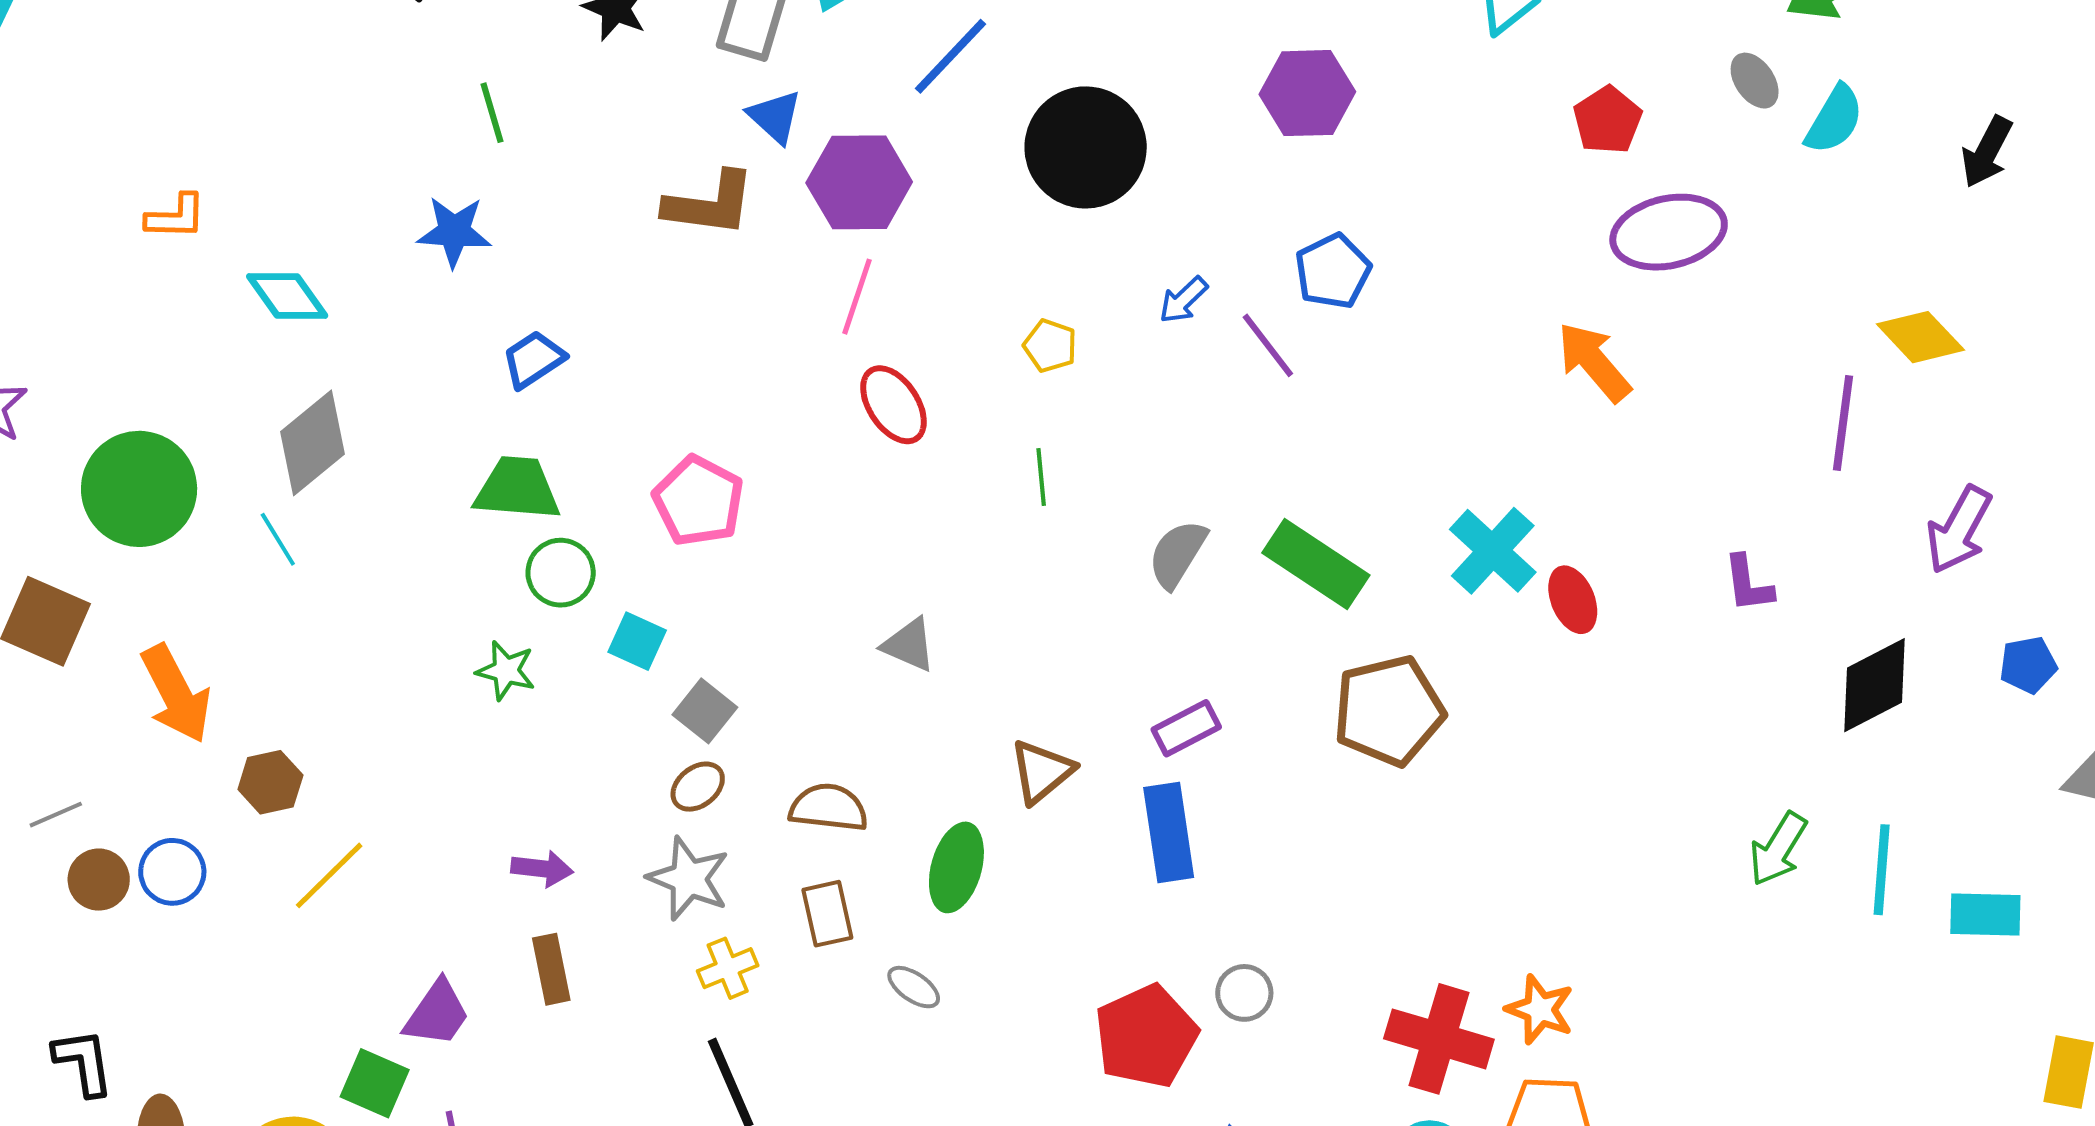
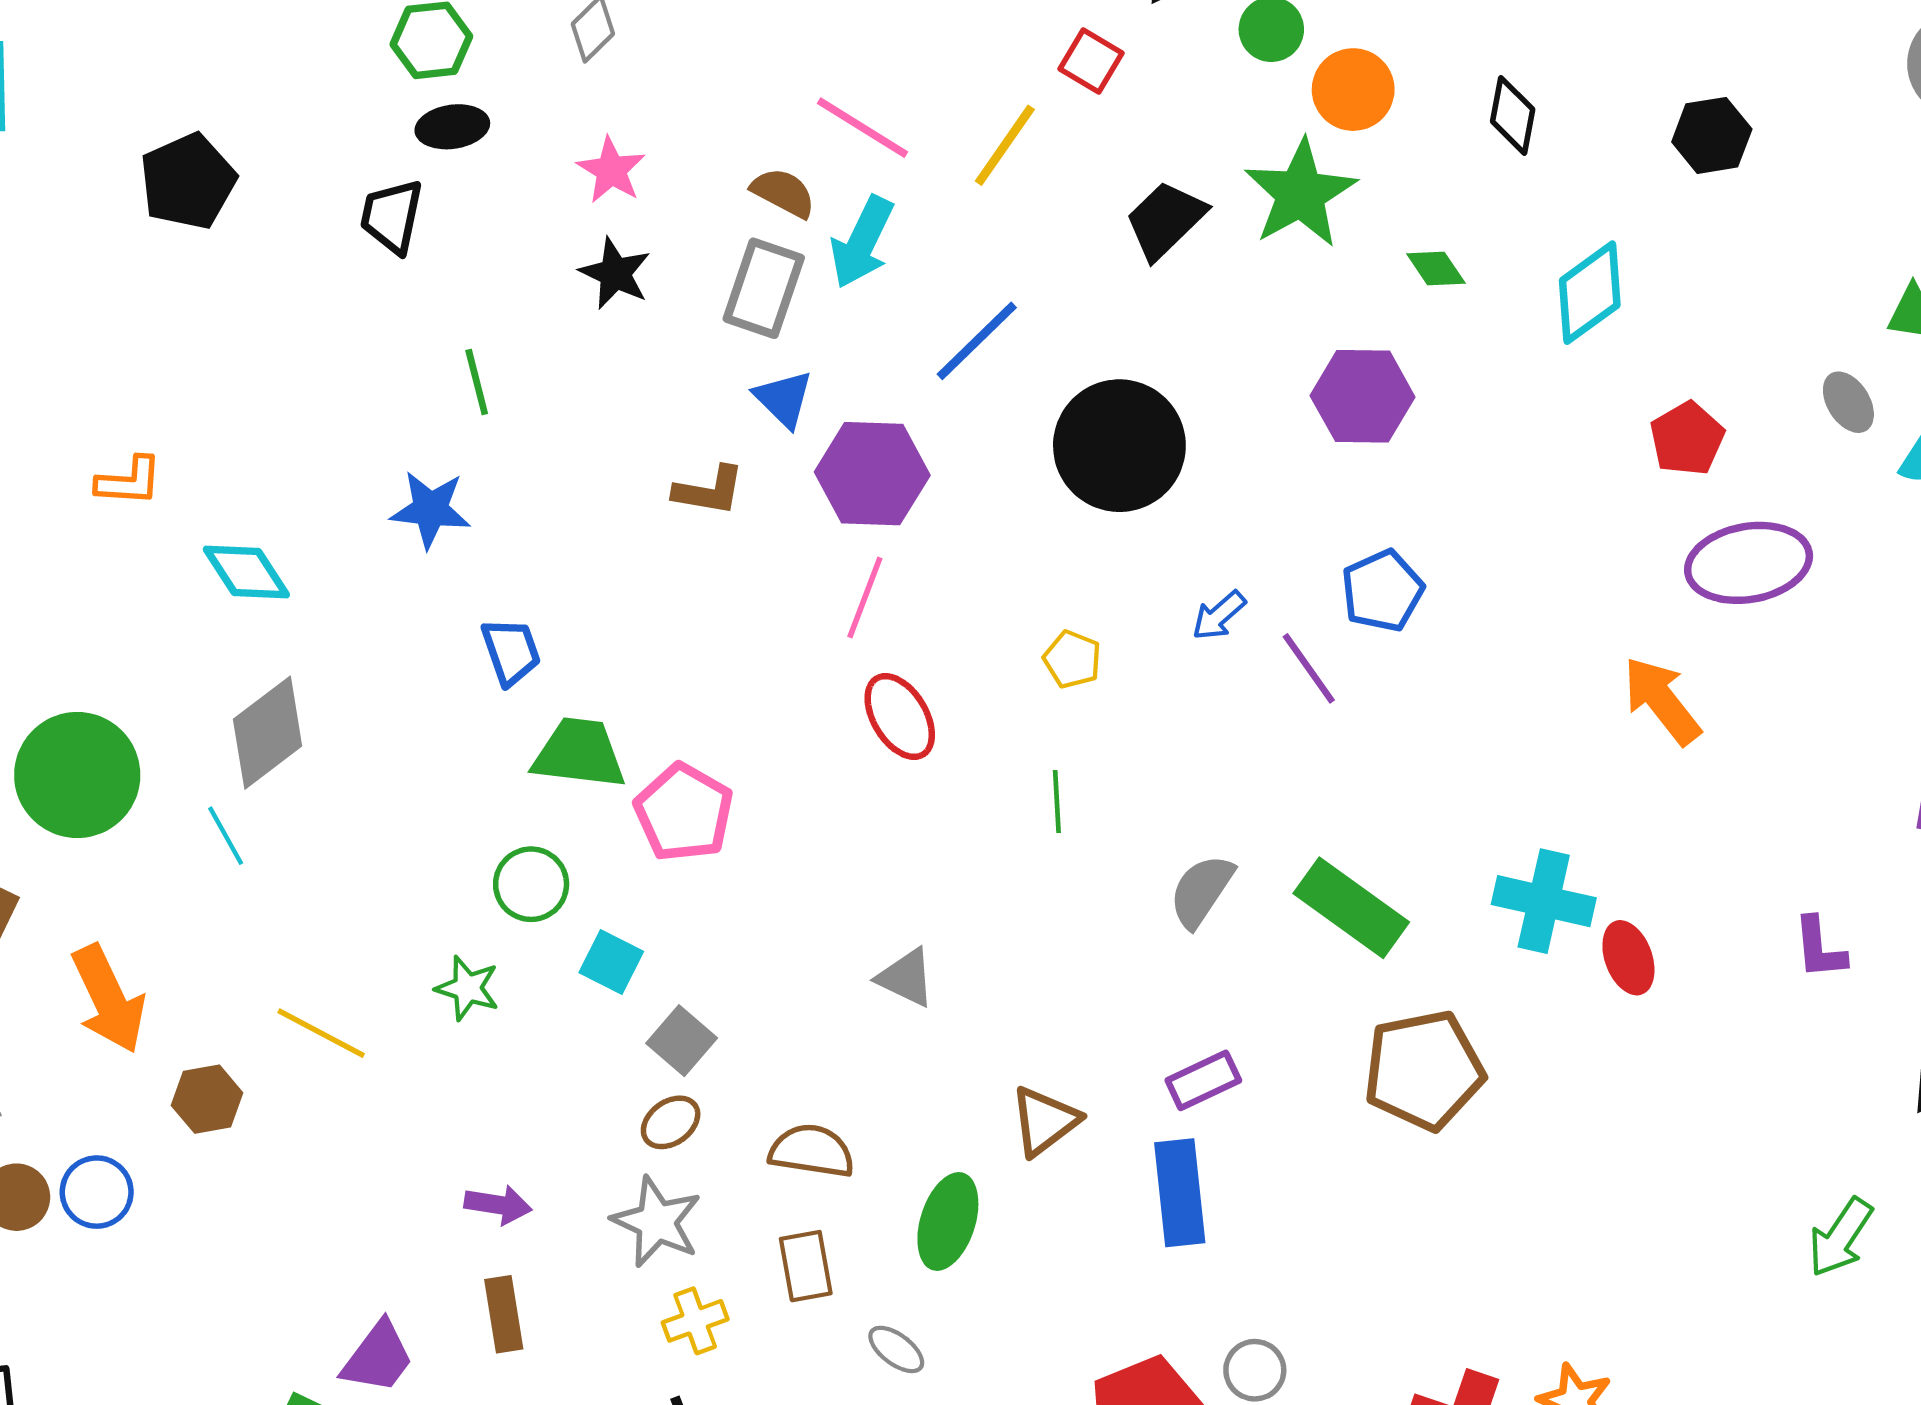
brown L-shape: (710, 204) -> (709, 491), size x0.7
blue trapezoid: (533, 359) -> (511, 652), turned 102
green trapezoid: (517, 489) -> (579, 753), moved
cyan cross: (1493, 551) -> (1544, 901), turned -32
yellow line: (329, 875) -> (321, 1033), moved, turned 70

